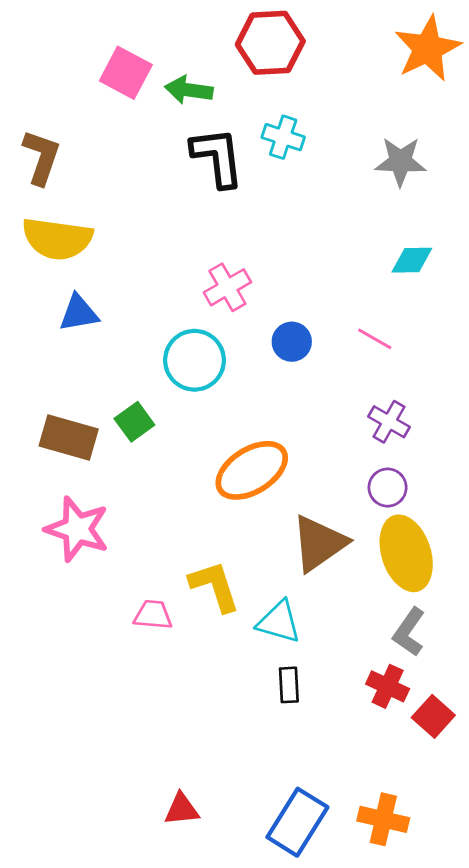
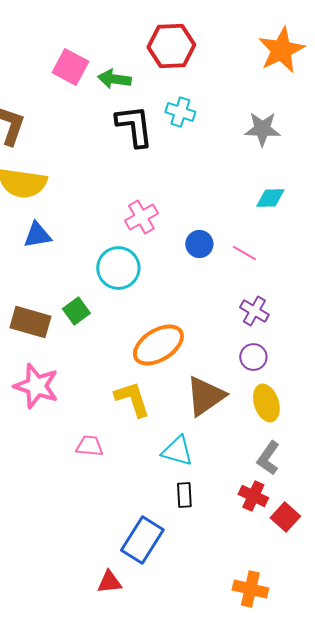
blue circle: (292, 342) -> (199, 244), moved
yellow ellipse: (406, 553) -> (266, 403), size x0.7
yellow L-shape: (215, 586) -> (132, 399), moved
blue rectangle: (297, 822) -> (142, 540), moved

